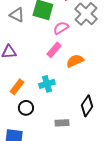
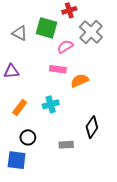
pink rectangle: (54, 50) -> (58, 69), turned 56
black circle: (26, 108) -> (28, 137), moved

